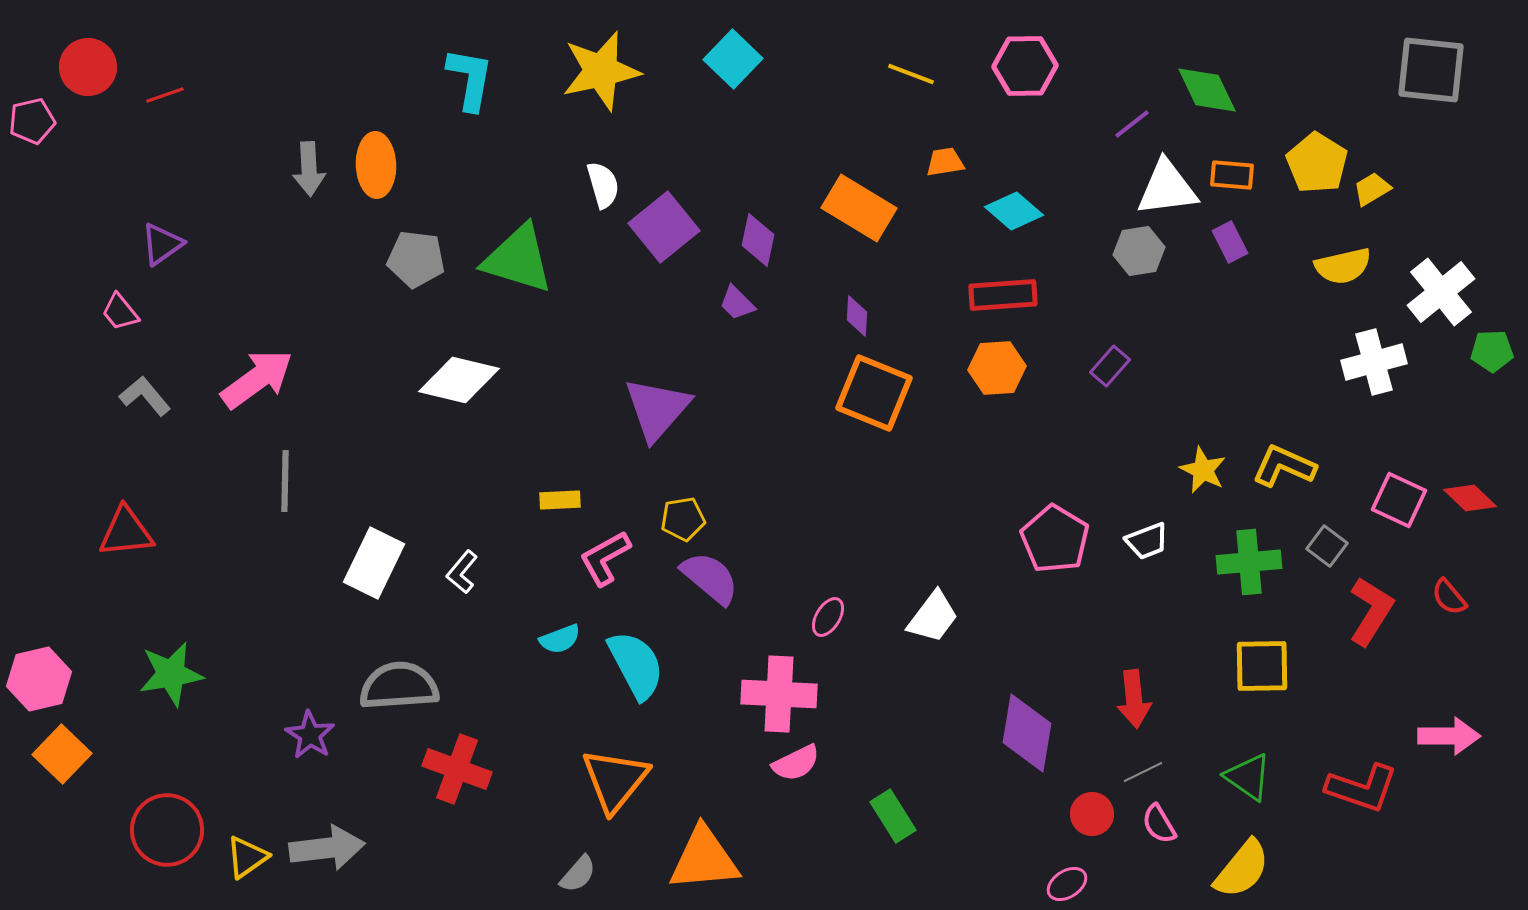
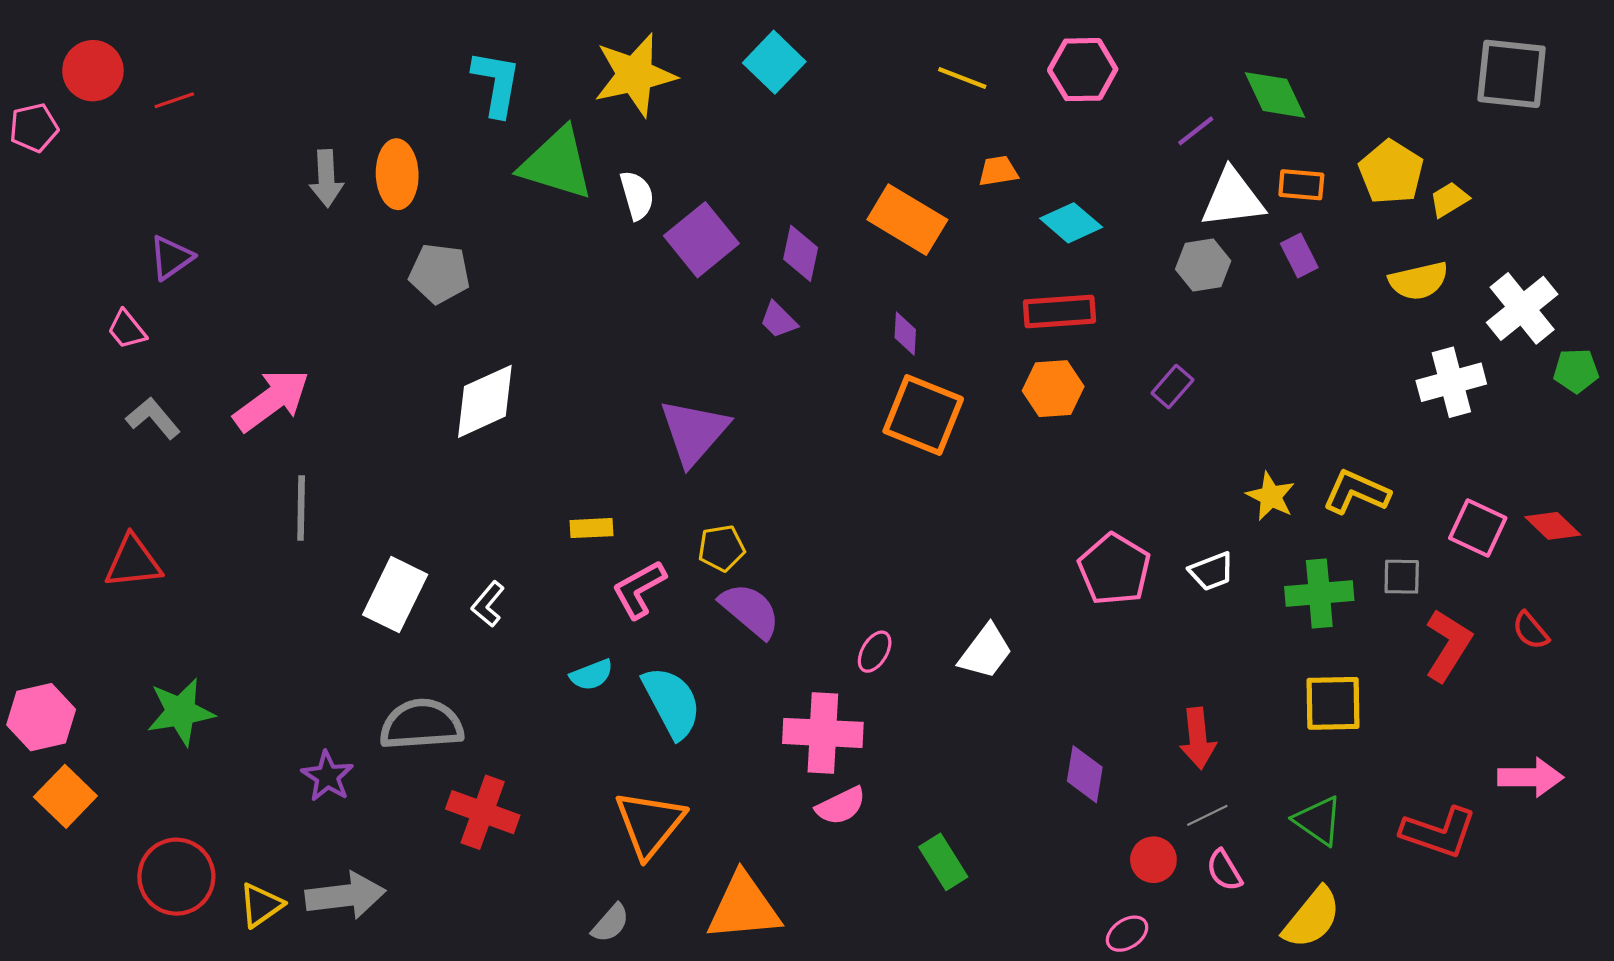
green triangle: (518, 259) -> (557, 164), moved
white diamond: (459, 380) -> (485, 401), turned -38
gray square: (1327, 546) -> (1402, 577), turned -36
purple diamond: (1027, 733) -> (1085, 774), size x0.7

